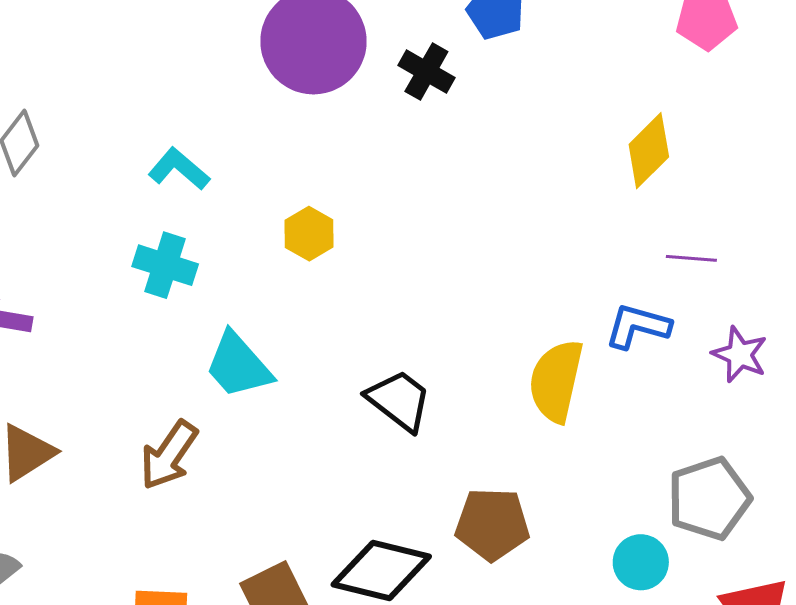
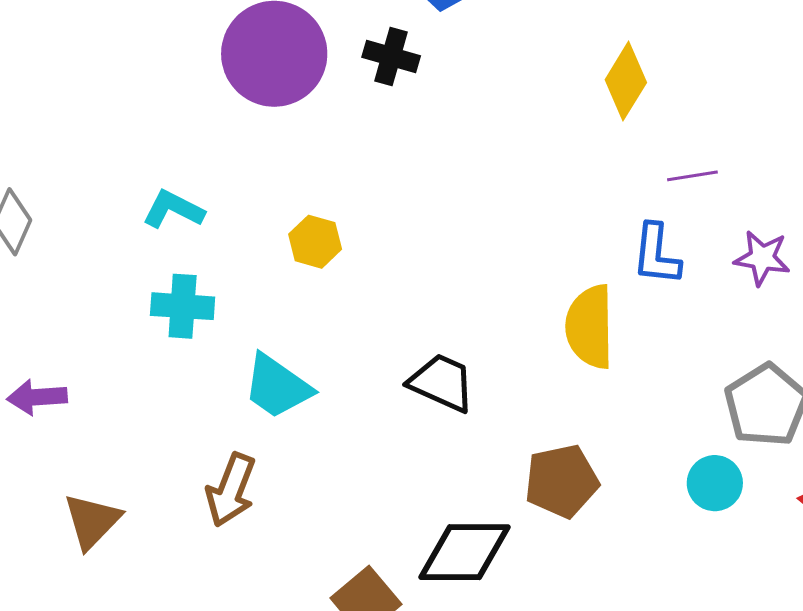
blue L-shape: (638, 326) -> (656, 254), turned -86

